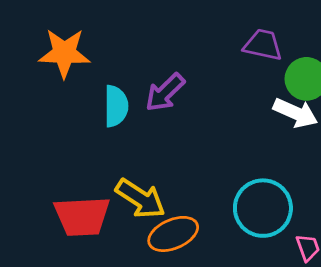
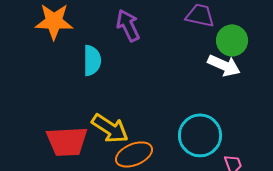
purple arrow: (165, 92) -> (128, 25), moved, turned 108

